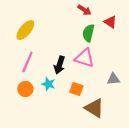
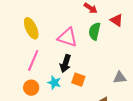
yellow ellipse: (25, 30) -> (31, 28), turned -65
pink triangle: (84, 58) -> (67, 37), moved
orange square: (76, 89) -> (78, 80), moved

